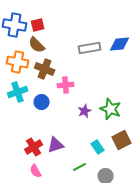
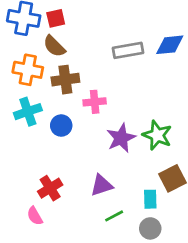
brown cross: (45, 69) -> (65, 80), turned -30
purple star: (85, 111) -> (121, 138), size x1.5
purple triangle: (56, 145) -> (102, 185), moved
cyan rectangle: (98, 147) -> (150, 199), moved, turned 32
pink semicircle: (36, 171) -> (35, 216), moved

